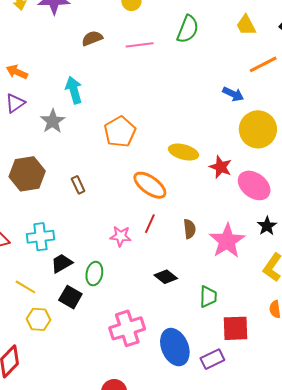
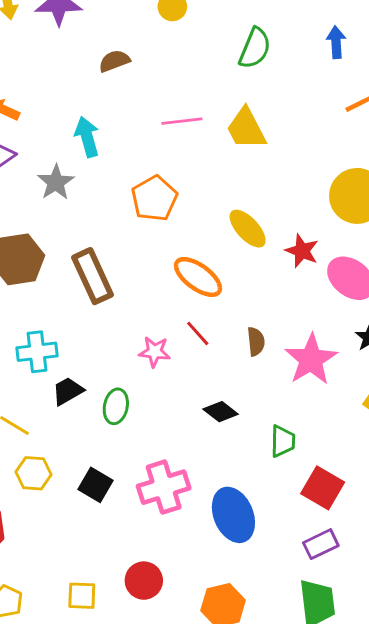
yellow trapezoid: (246, 25) -> (246, 129), moved, size x1.4
pink line: (140, 45) -> (182, 121), moved
blue arrow: (233, 94) -> (336, 42), moved, turned -120
yellow ellipse: (183, 152) -> (248, 229), turned 32
brown rectangle: (78, 185) -> (93, 276), size x2.0
red line: (150, 224) -> (198, 333), turned -66
black square: (70, 297) -> (96, 485), moved
red square: (236, 328) -> (323, 488), turned 32
purple rectangle: (212, 359) -> (321, 544), moved

